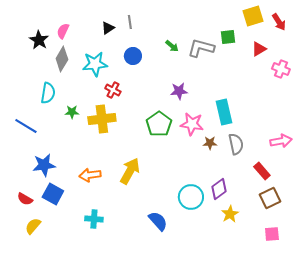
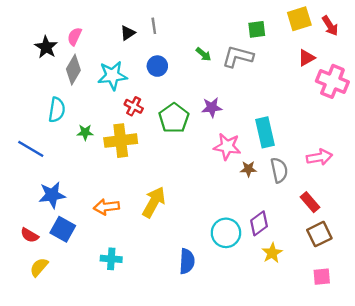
green square: (228, 37) -> (257, 29), moved
pink cross: (281, 69) -> (332, 81), size x1.5
green pentagon: (159, 124) -> (174, 118), moved
pink arrow: (281, 141) -> (319, 157), moved
blue semicircle: (158, 221) -> (187, 261), turned 45

